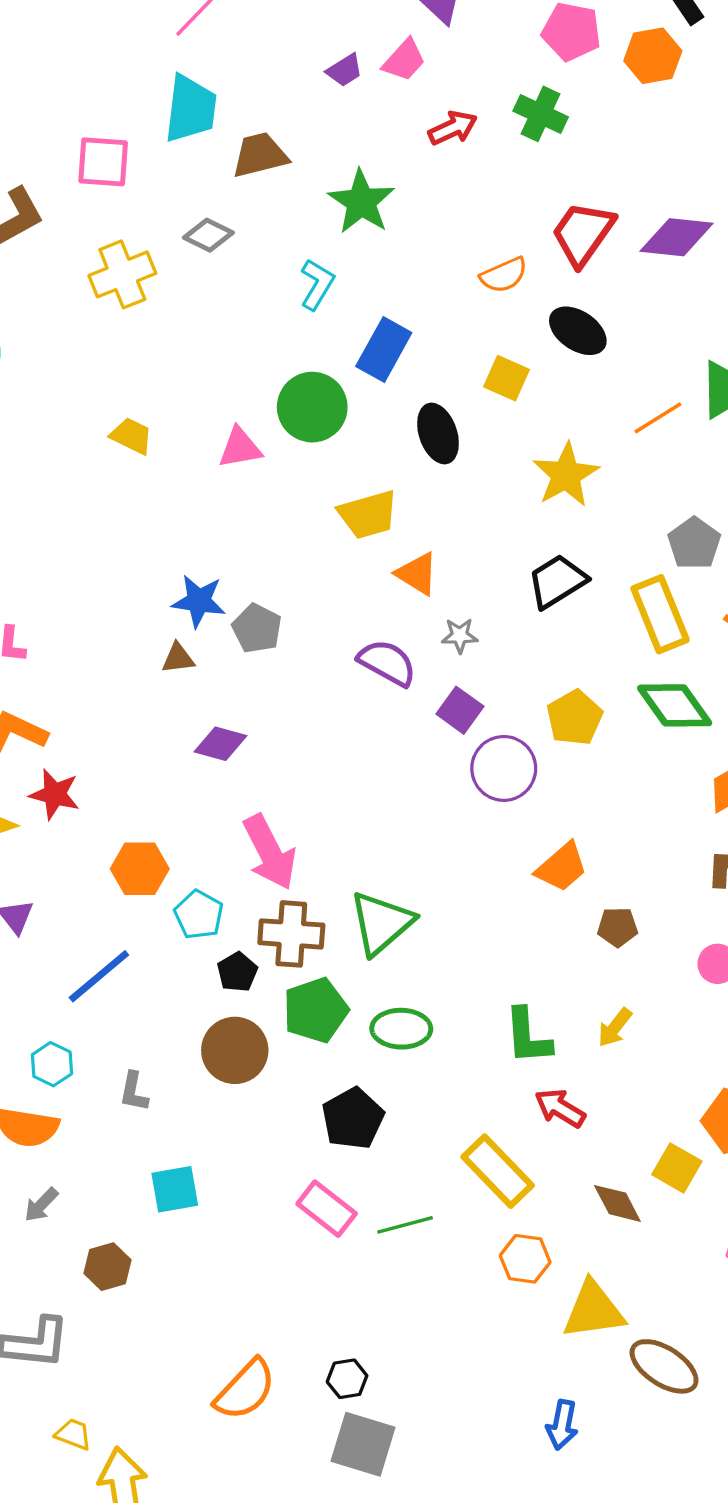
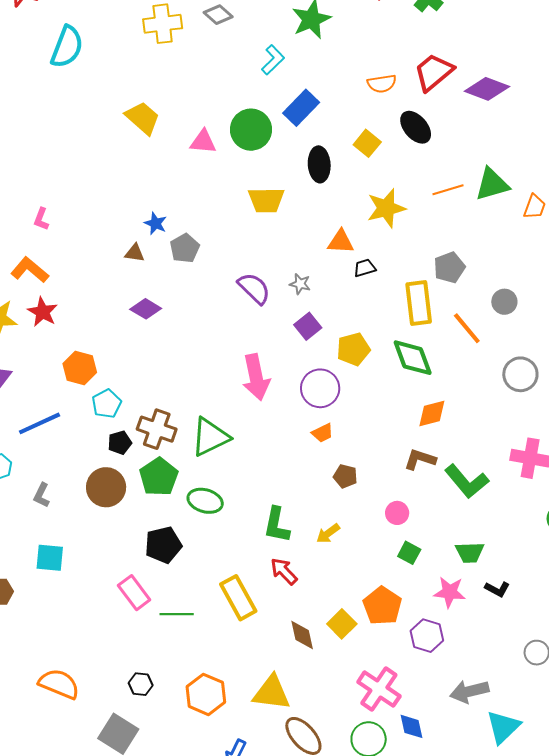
yellow trapezoid: (131, 436) -> (143, 118), size x1.4
orange triangle: (417, 574) -> (341, 242), moved, turned -44
black trapezoid: (557, 581) -> (365, 268), size x0.6
blue star: (199, 601) -> (155, 223), size x0.7
purple square: (460, 710) -> (308, 326), moved
purple circle: (504, 768) -> (320, 388), moved
pink arrow: (270, 852) -> (256, 377), moved
orange trapezoid: (562, 867) -> (323, 433), size x0.7
green pentagon: (316, 1010) -> (159, 477), turned -30
orange hexagon: (525, 1259) -> (206, 694), moved, size x1.4
black hexagon: (347, 1379) -> (141, 684), moved
orange semicircle: (245, 1390) -> (59, 684), turned -126

